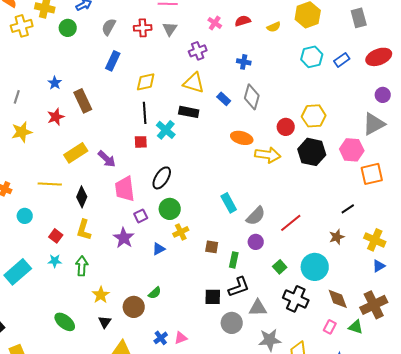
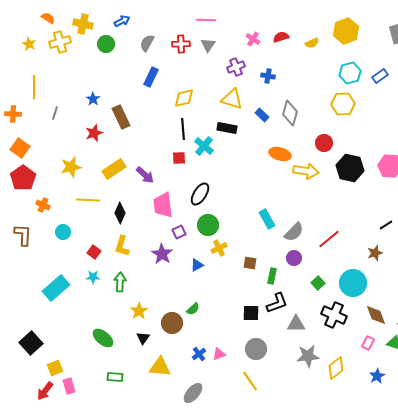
blue cross: (244, 62) -> (268, 76), moved
yellow hexagon: (314, 116) -> (343, 104), moved
yellow star: (22, 132) -> (71, 167), moved
gray circle: (232, 323) -> (256, 349), moved

